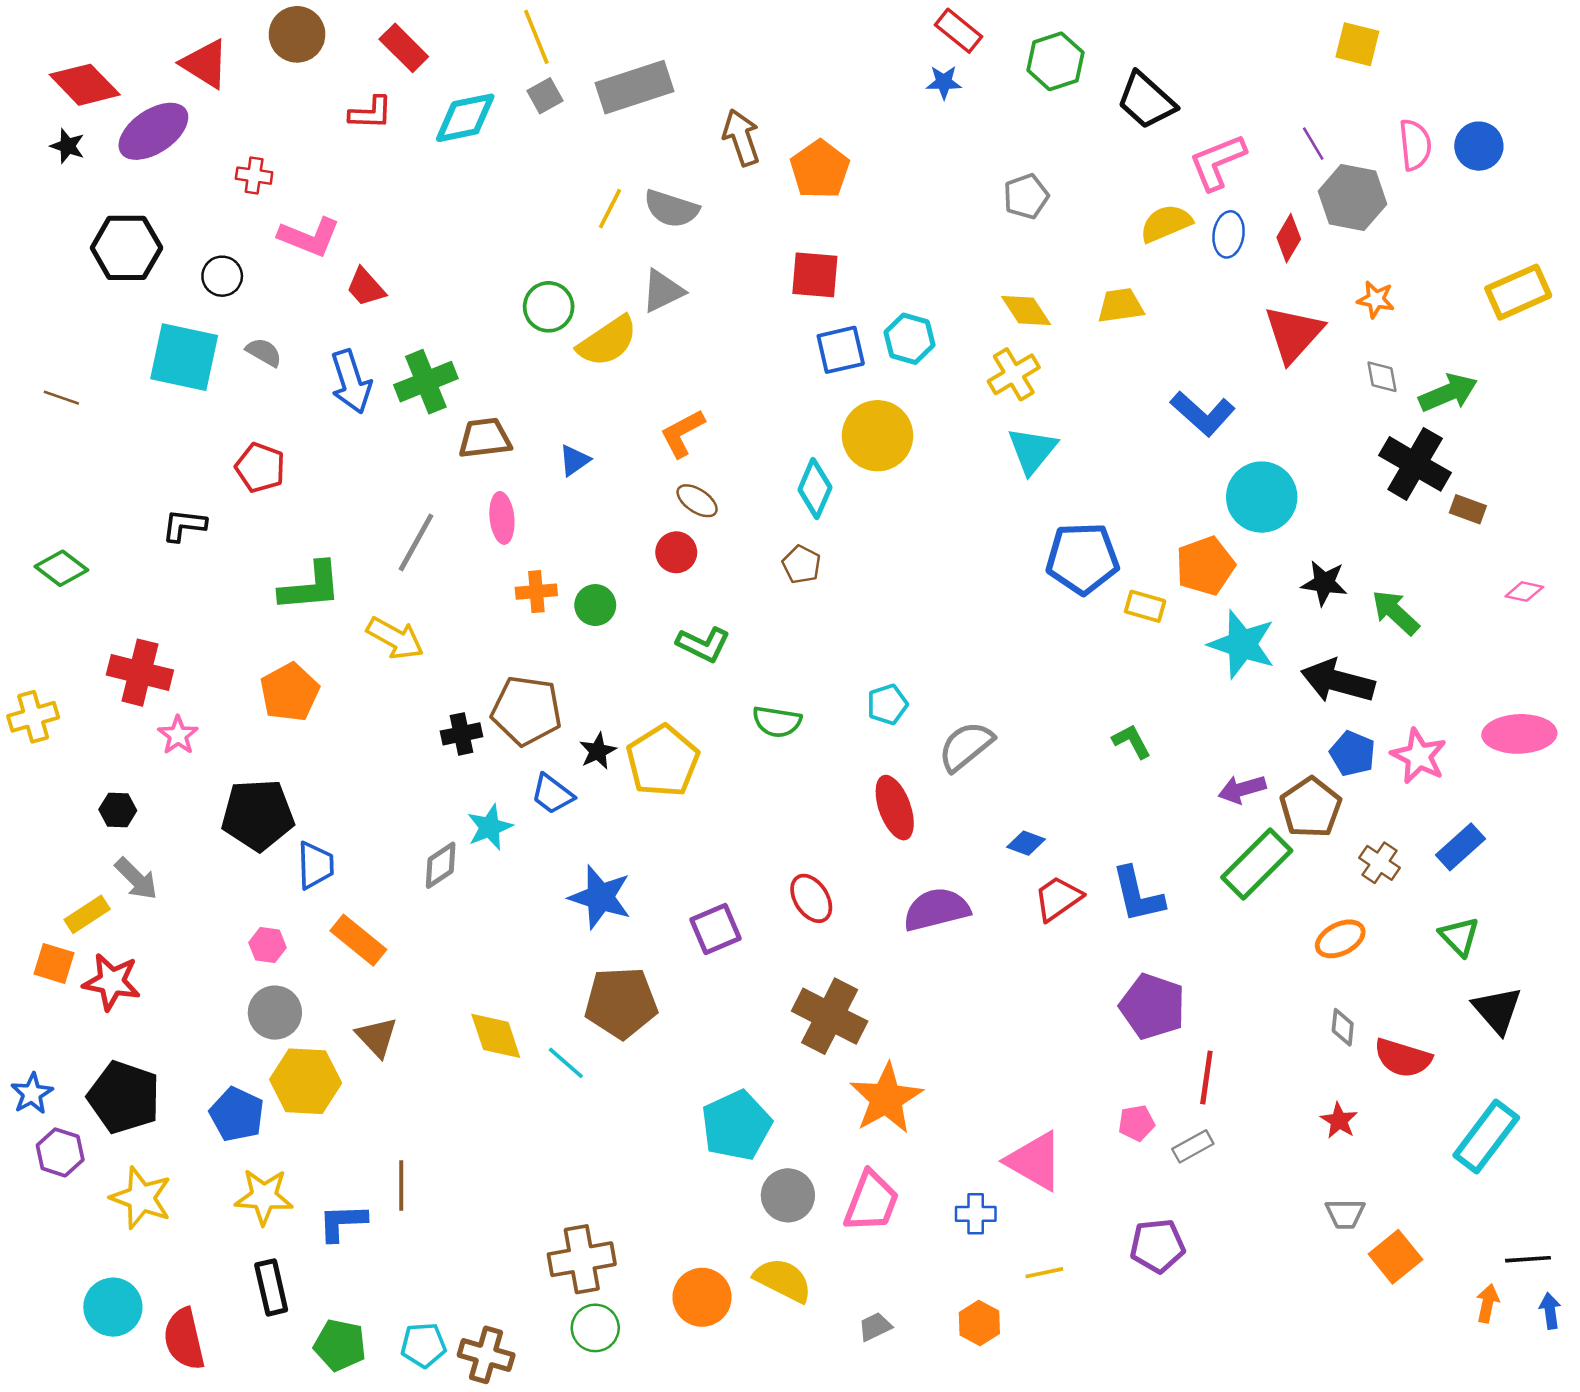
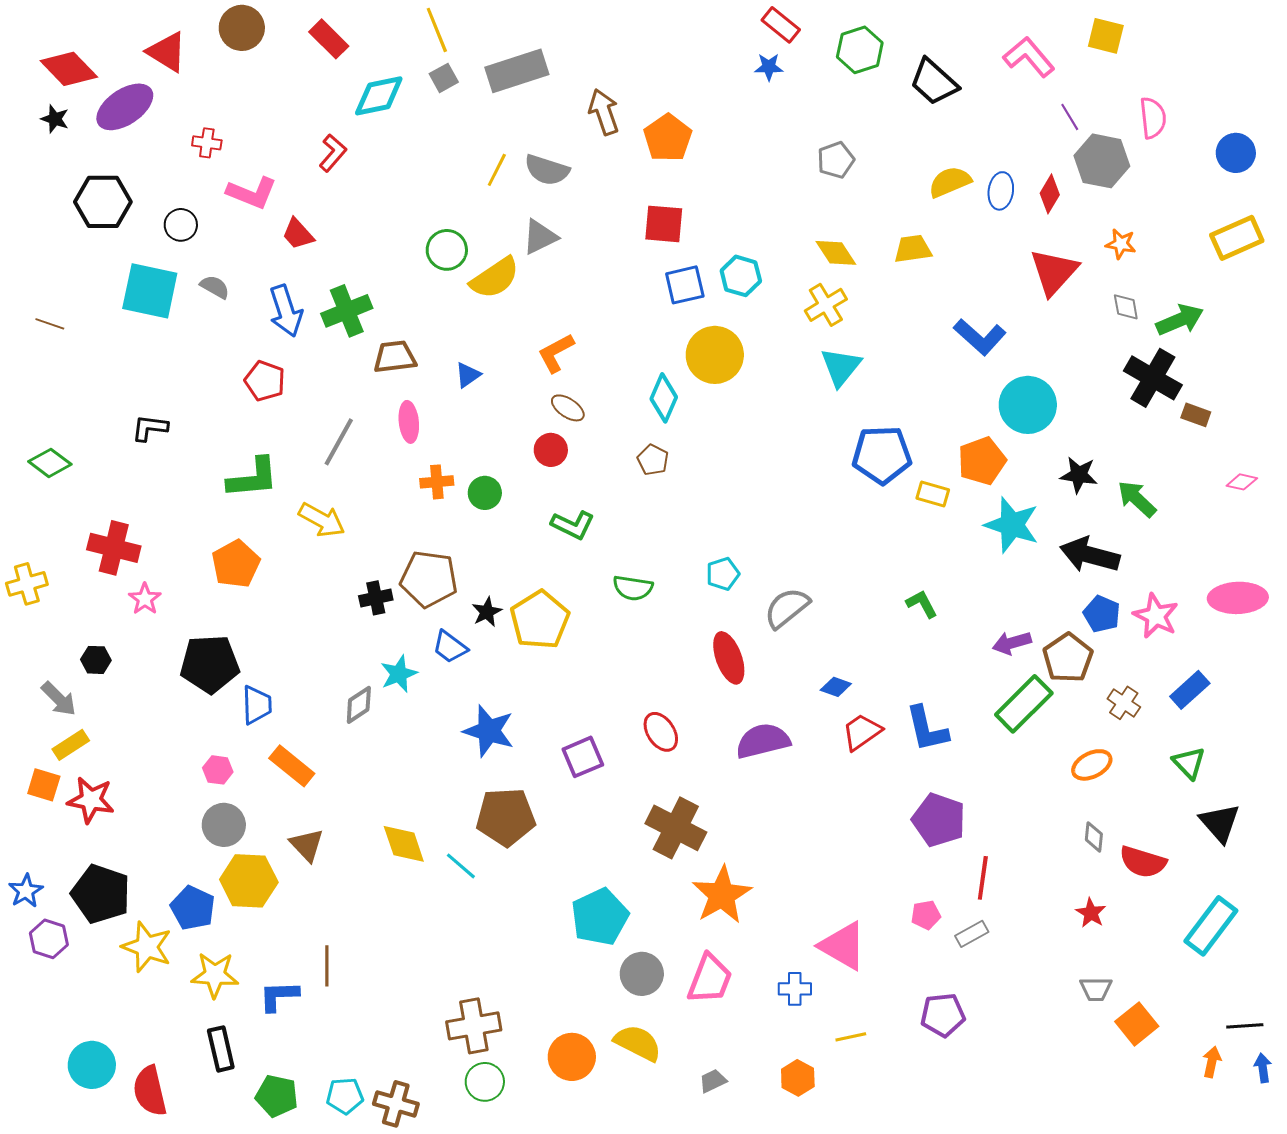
red L-shape: (371, 113) -> (333, 153), moved, turned -51
blue circle: (1479, 146) -> (1236, 153), moved
pink L-shape: (1217, 162) -> (1029, 57), moved, turned 72
red pentagon: (260, 468) -> (265, 381), moved
gray arrow: (136, 879) -> (59, 699), moved
yellow star: (141, 1198) -> (147, 947), moved

